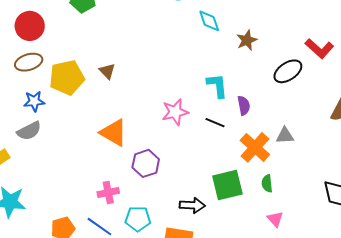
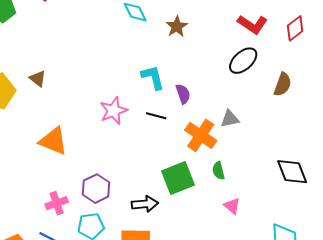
black ellipse: (288, 71) -> (243, 61), moved
purple hexagon: (146, 163) -> (96, 189), moved

